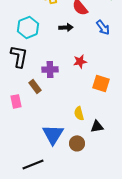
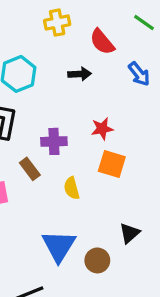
orange square: (101, 83) -> (112, 164), moved
yellow semicircle: (79, 113) -> (72, 188), moved
black triangle: (97, 126) -> (129, 233), turned -32

